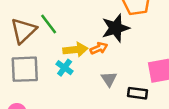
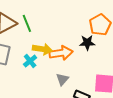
black star: (116, 28) -> (87, 43), moved, size x0.7
orange arrow: (99, 48) -> (61, 53), size x1.6

